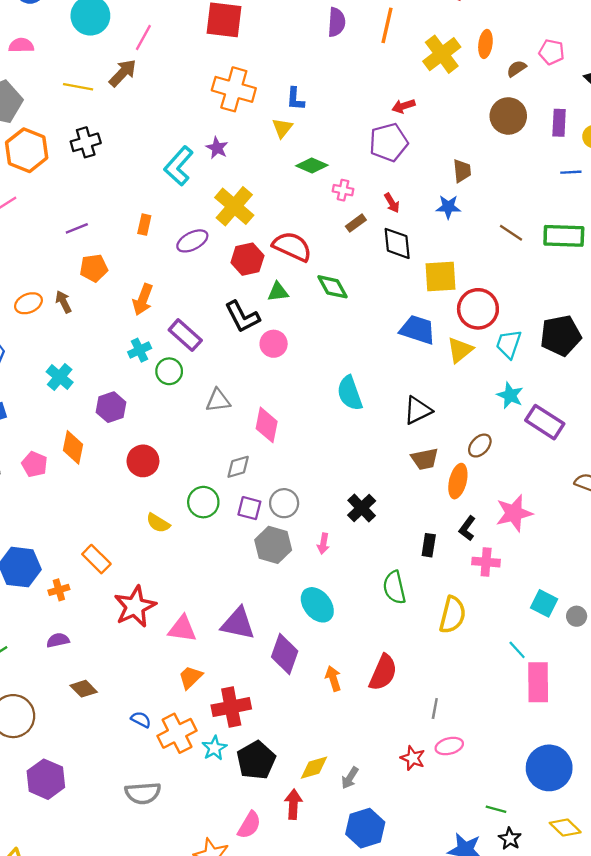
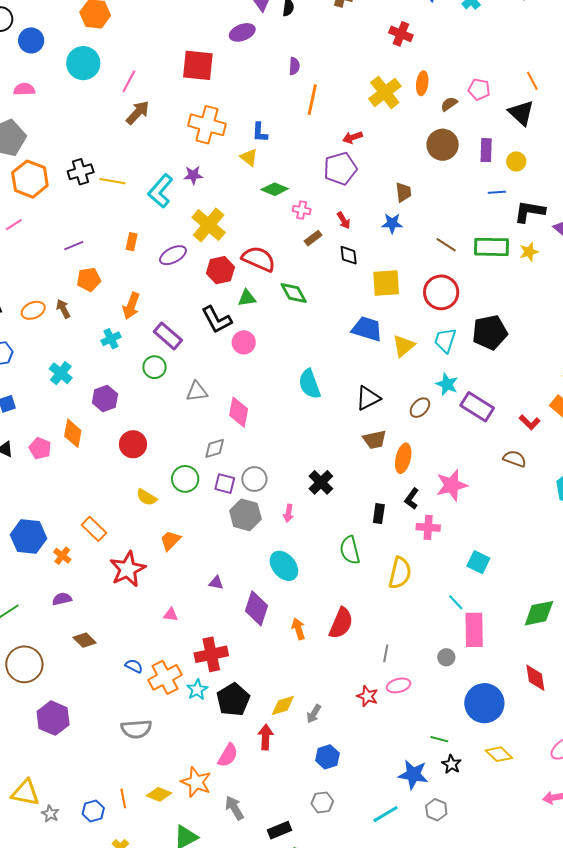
purple semicircle: (336, 22) -> (294, 66), size x0.7
orange line: (387, 25) -> (312, 100), moved
brown arrow: (123, 73) -> (138, 113), moved
yellow line: (78, 87) -> (112, 181), moved
yellow triangle: (282, 128) -> (249, 157), turned -30
purple star: (217, 148) -> (193, 175), turned -30
black diamond: (397, 243) -> (349, 255), size x0.7
red circle: (478, 309) -> (441, 292), moved
cyan cross: (140, 350) -> (111, 339), moved
brown ellipse: (480, 446) -> (420, 408), moved
orange cross: (59, 590) -> (62, 556), turned -36
gray circle: (577, 616) -> (446, 657), moved
purple triangle: (238, 624) -> (216, 583), size x0.5
pink triangle: (182, 629) -> (171, 615), moved, size x0.6
orange trapezoid: (190, 677) -> (170, 540), moved
blue hexagon: (365, 828) -> (327, 757), size x0.7

